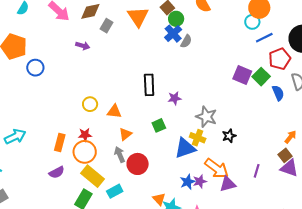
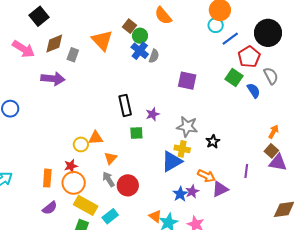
purple arrow: (83, 46) -> (53, 79), size x1.6
purple square: (242, 75) -> (187, 81), moved
yellow circle: (90, 104) -> (81, 144), moved
green square: (159, 125) -> (136, 133), moved, turned 32
orange arrow: (217, 168) -> (206, 176), size x0.7

